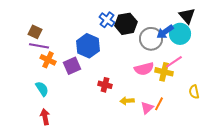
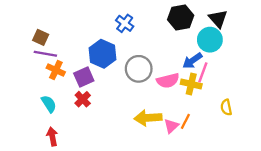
black hexagon: (126, 24) -> (181, 18), moved
blue arrow: (165, 32) -> (192, 61), moved
gray circle: (151, 39) -> (139, 69), moved
pink line: (174, 62) -> (203, 72), turned -36
red cross: (105, 85) -> (83, 99), moved, turned 32
yellow arrow: (127, 101) -> (148, 118), size x1.6

